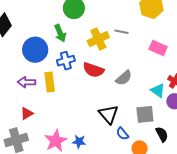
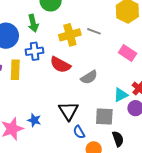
cyan triangle: (158, 90) -> (121, 95), turned 49
blue star: (79, 142) -> (34, 120), moved

